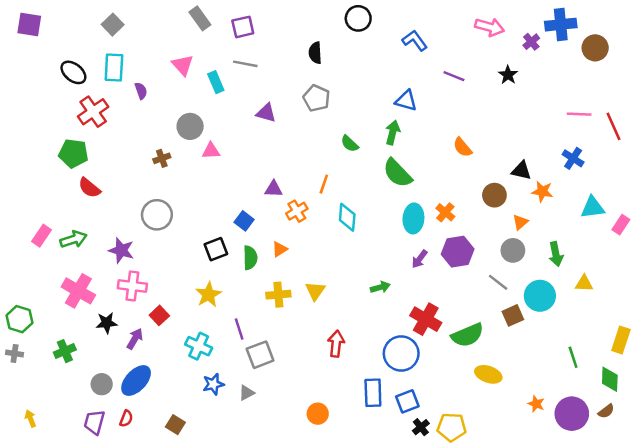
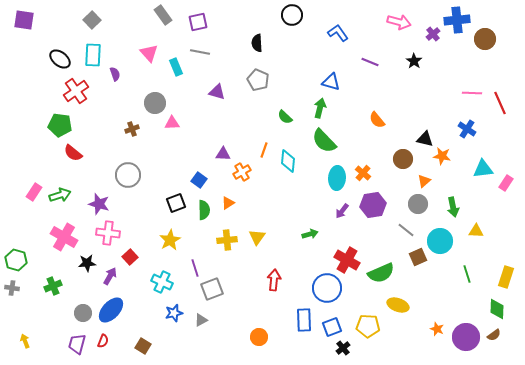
cyan diamond: (347, 217) -> (288, 161), moved
green line: (573, 357) -> (467, 274), moved
yellow pentagon: (452, 427) -> (368, 326), moved

